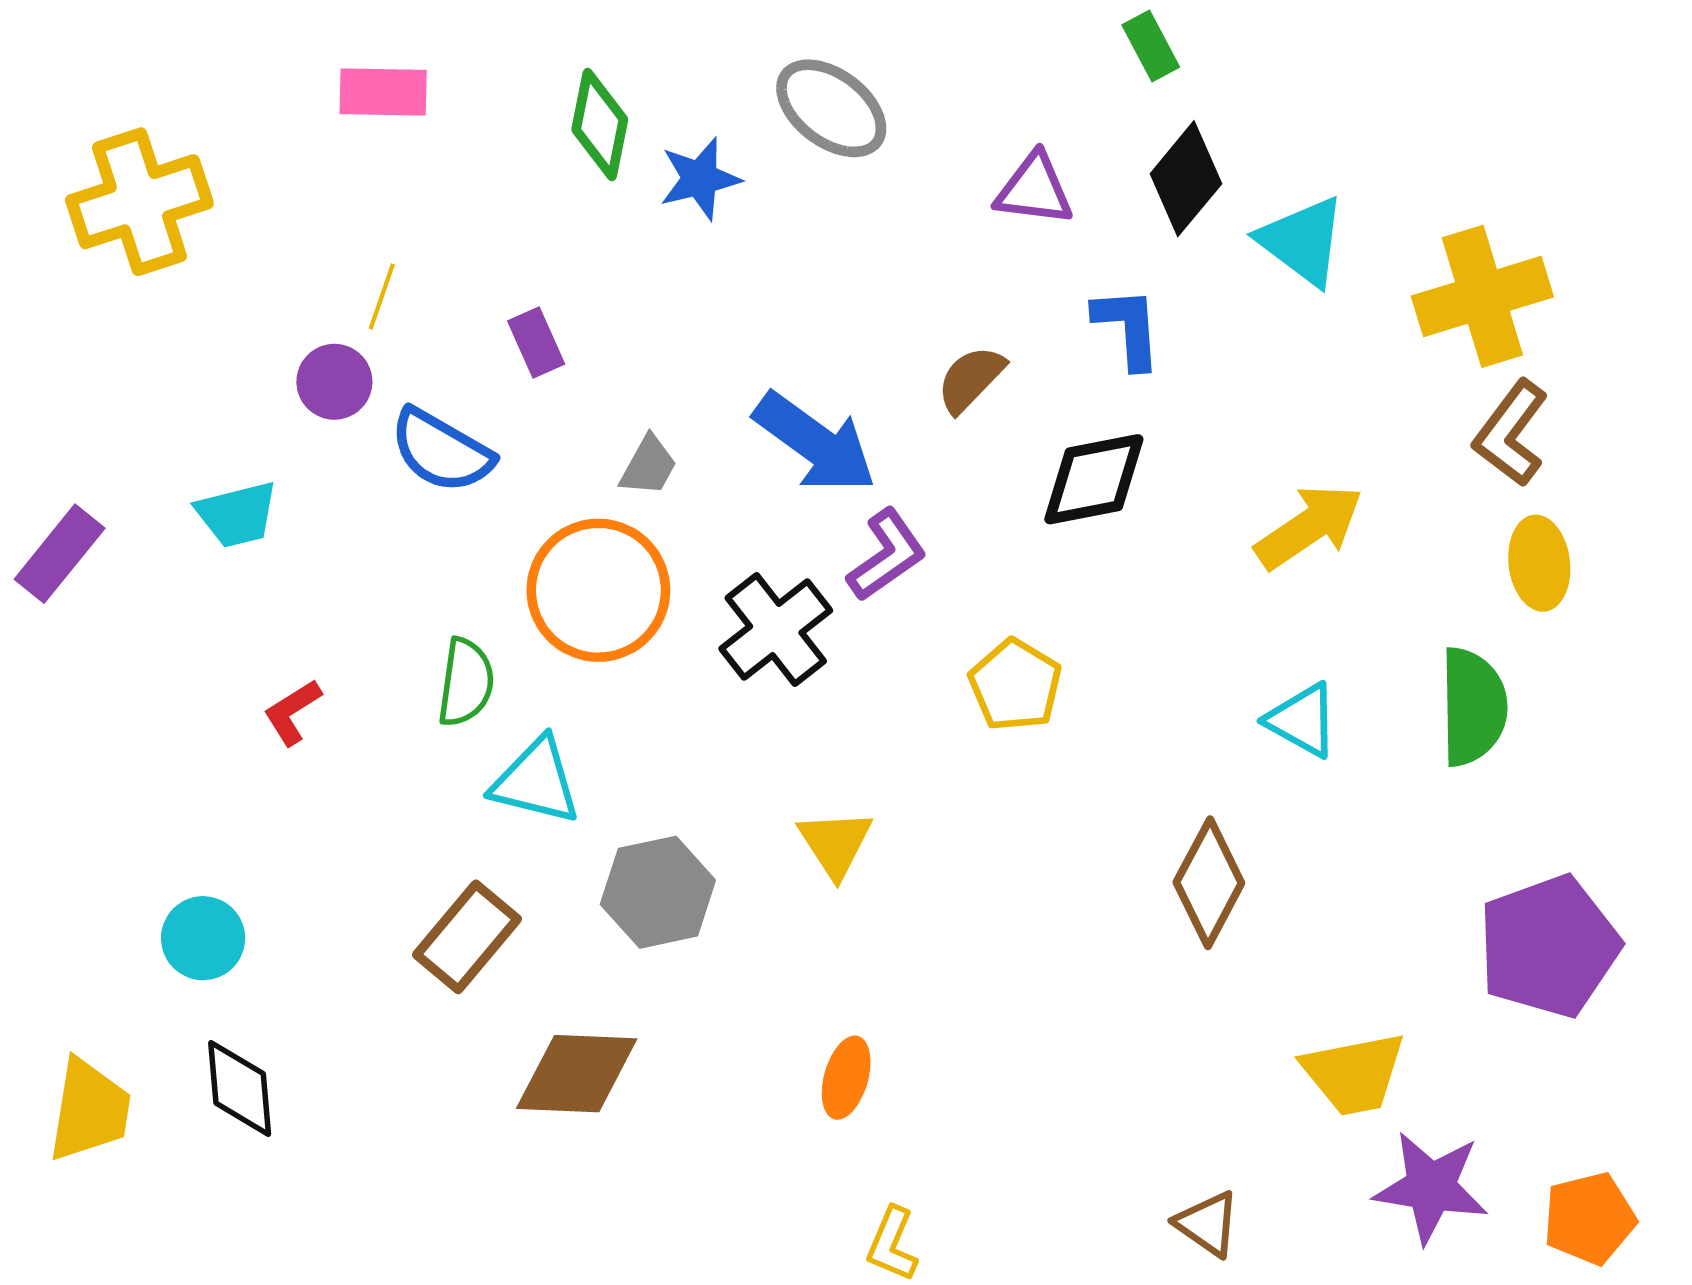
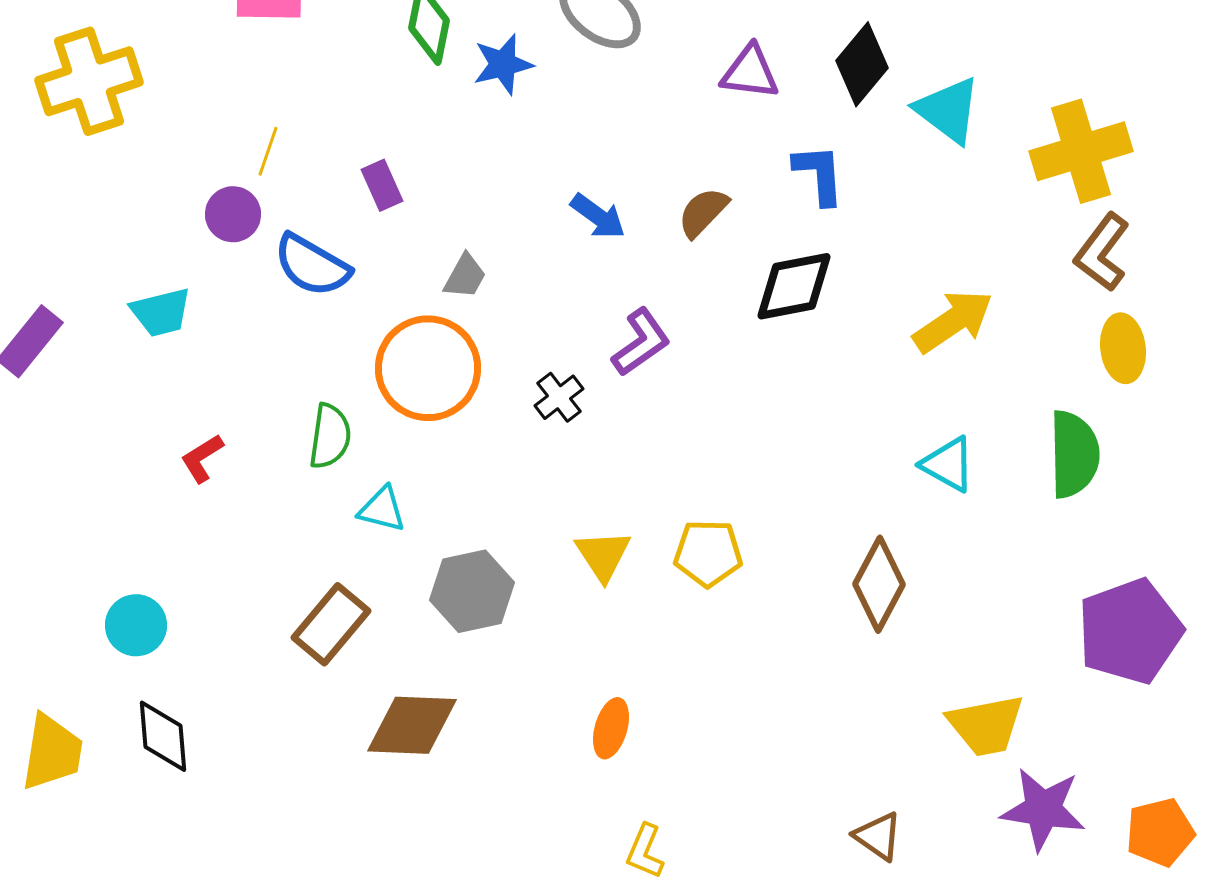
blue arrow: (815, 443) -> (598, 216), moved, size x0.6
black cross: (776, 630) -> (559, 397), size x0.6
yellow pentagon: (1015, 685) -> (708, 553), moved, turned -30
cyan triangle: (536, 781) -> (382, 509), size x0.7

